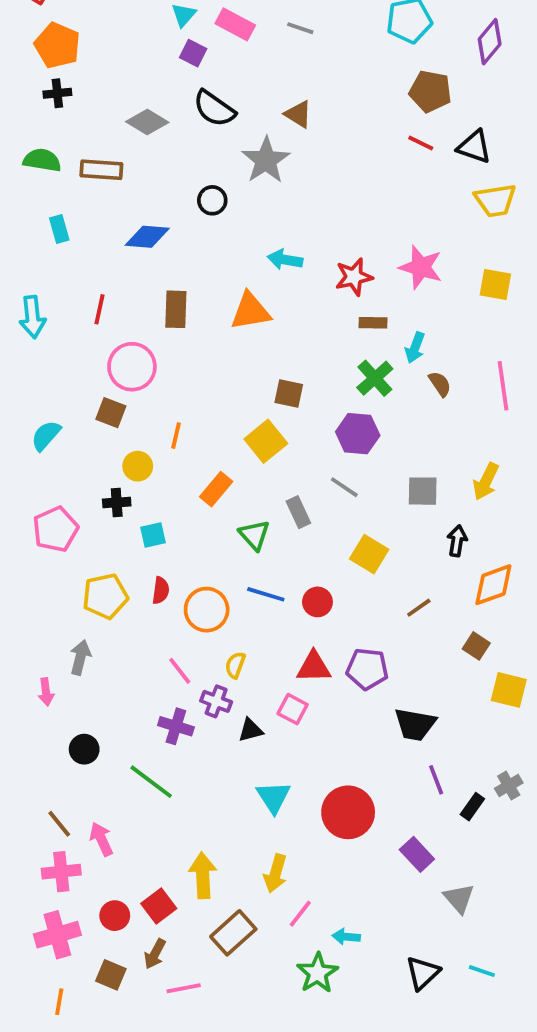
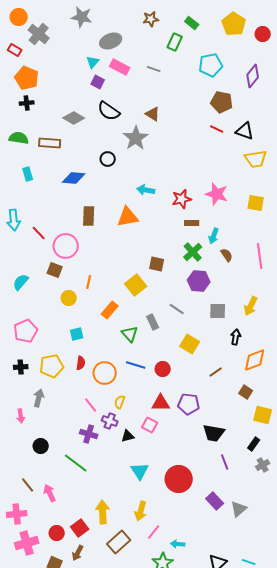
red line: (99, 309) -> (39, 233), moved, turned -56
brown square: (289, 393) -> (157, 264), moved
purple hexagon: (358, 434) -> (199, 281), moved
black cross: (117, 502) -> (21, 367), moved
black rectangle: (472, 807) -> (254, 444), moved
pink cross: (61, 872) -> (17, 514), moved
gray triangle: (459, 898) -> (239, 509), moved, turned 30

